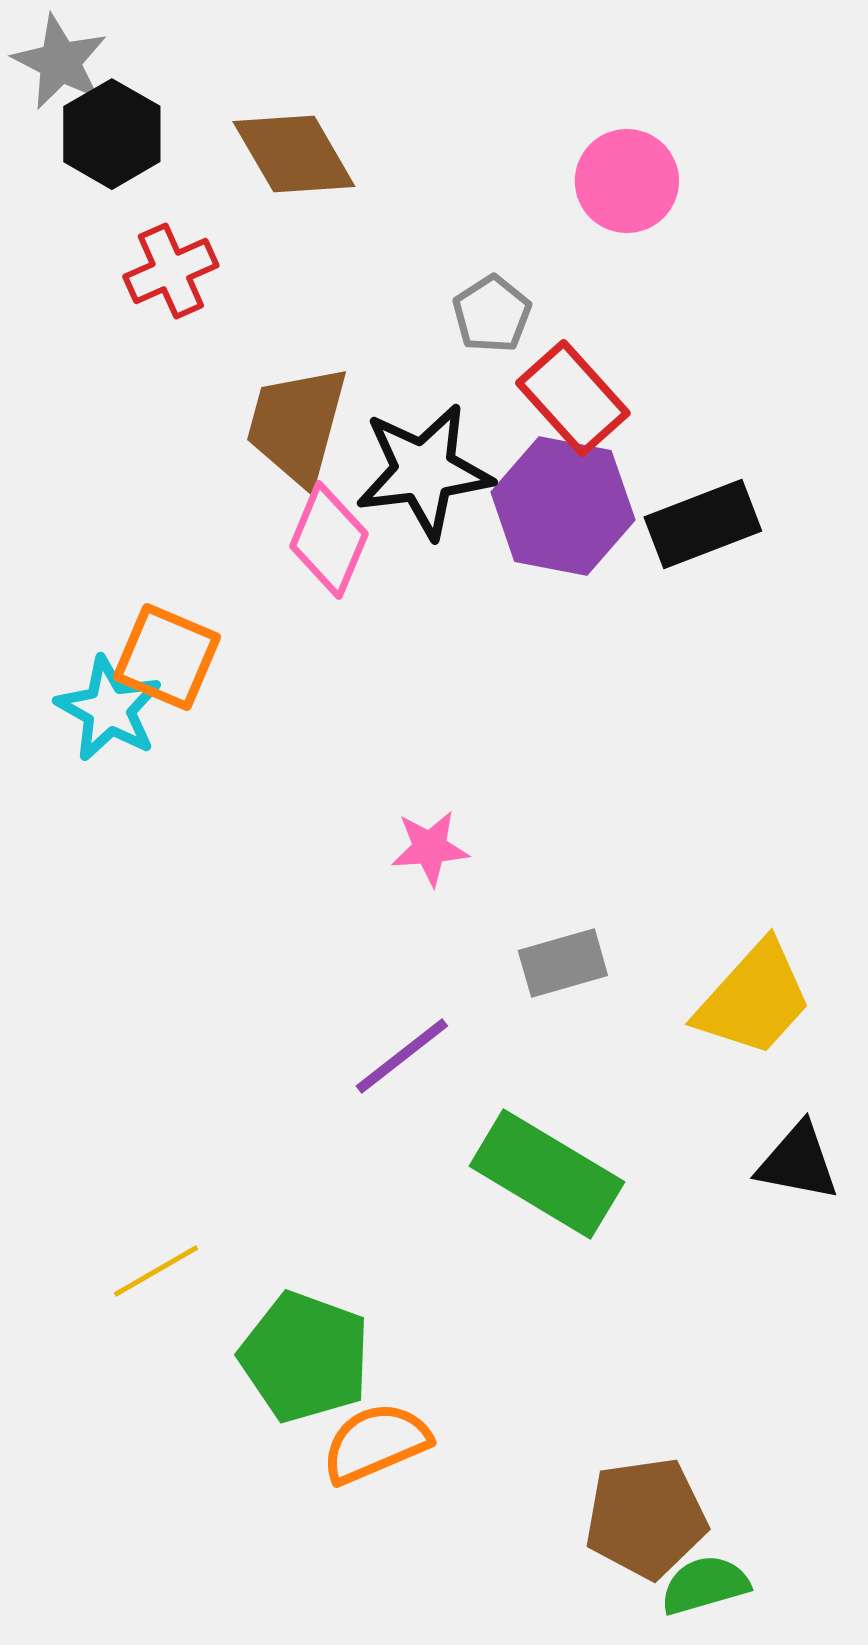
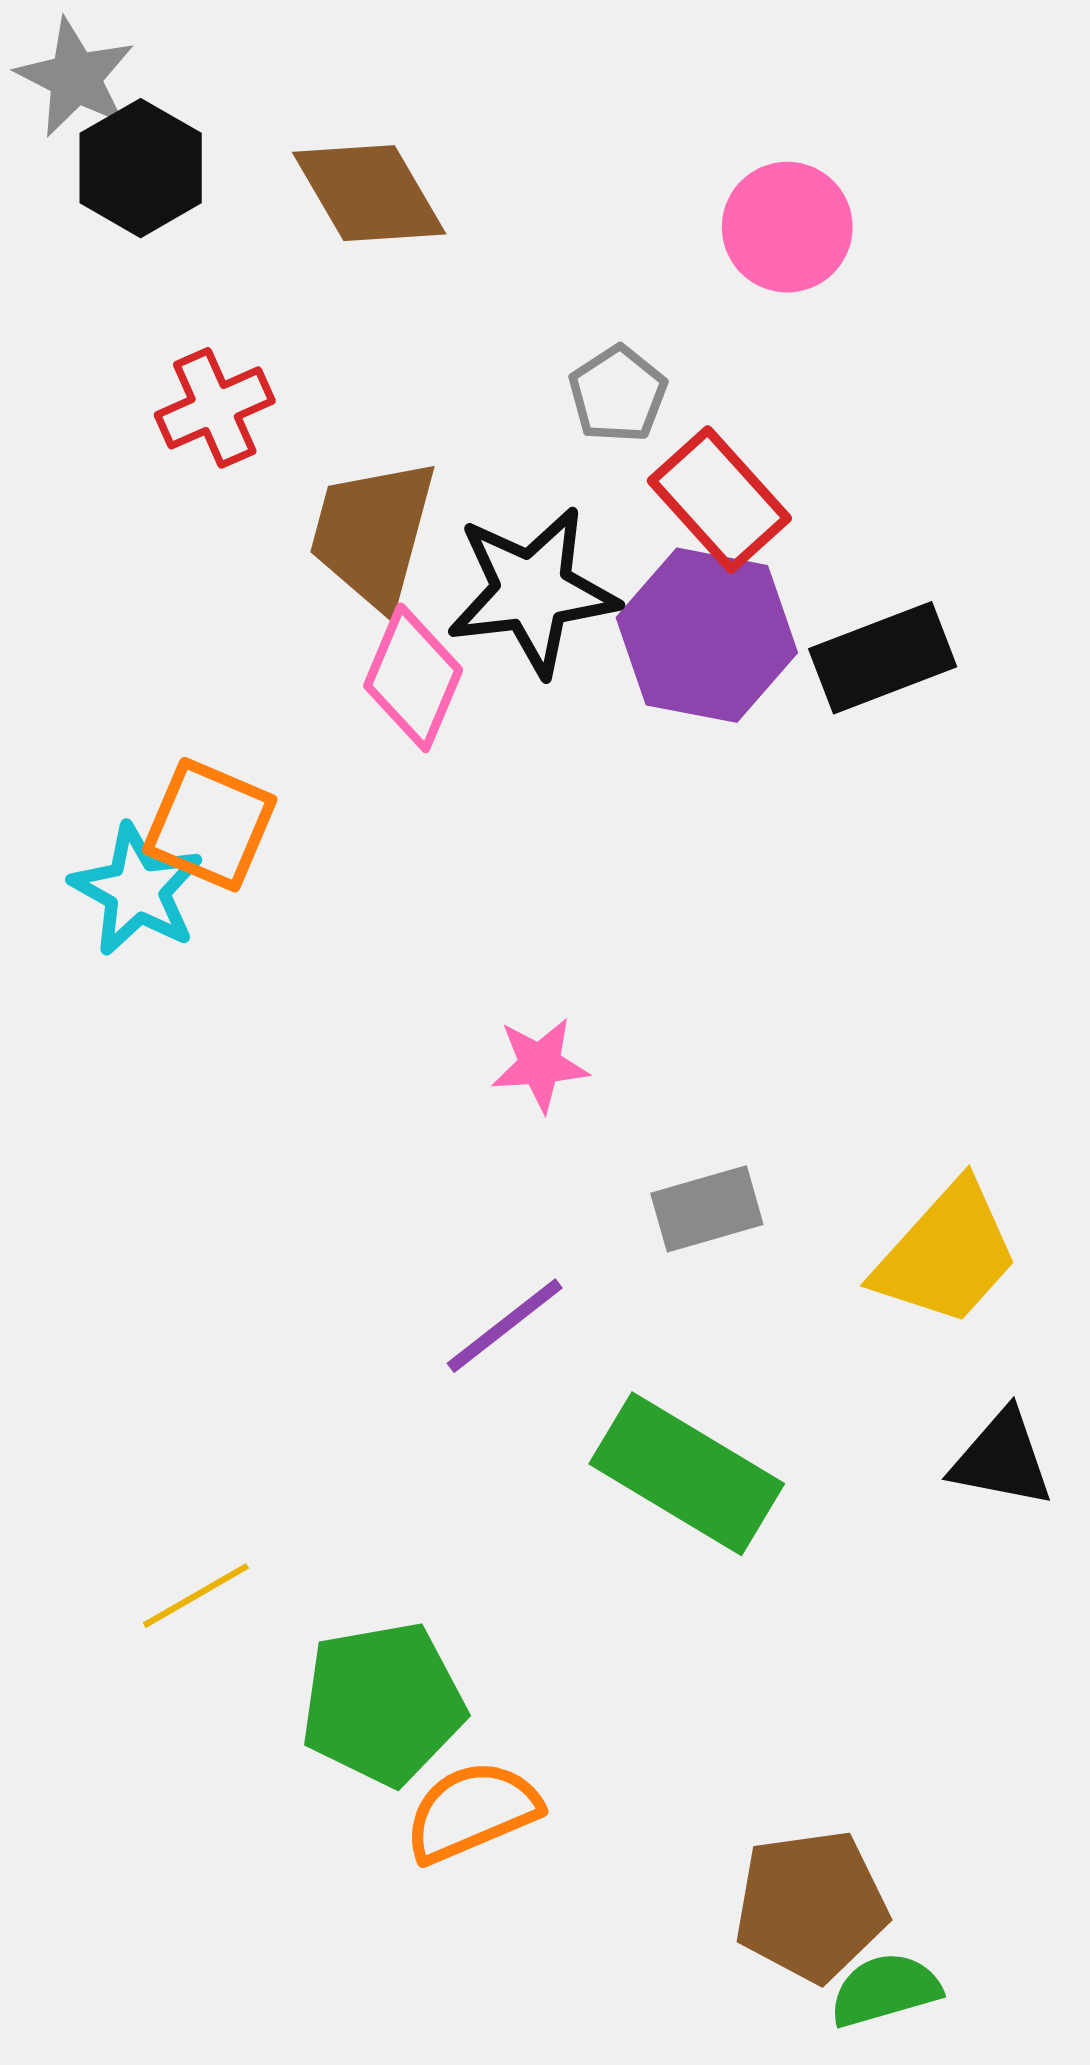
red cross: (171, 271) -> (215, 408), moved
green pentagon: (305, 1357) -> (383, 1704), turned -30

